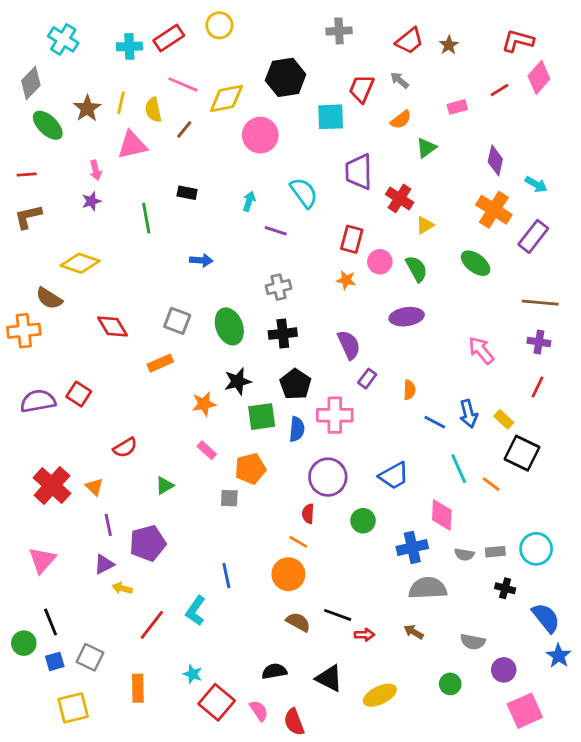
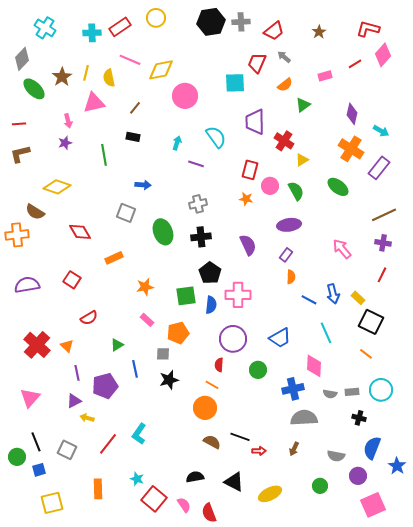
red trapezoid: (409, 41) -> (274, 31), moved
black hexagon: (286, 77) -> (211, 22), moved
brown line: (184, 129) -> (135, 108), moved
brown line: (540, 303) -> (384, 215), turned -30
gray square: (177, 321) -> (126, 213), moved
purple rectangle: (367, 379) -> (286, 255), moved
black star: (238, 381) -> (169, 380), moved
red square: (79, 394) -> (72, 280), moved
orange line: (491, 484) -> (366, 354), moved
blue line: (226, 576) -> (135, 369), moved
blue semicircle: (546, 618) -> (372, 448), moved, turned -120
brown arrow: (414, 632) -> (294, 449), turned -96
gray square: (90, 657) -> (67, 450), moved

